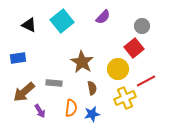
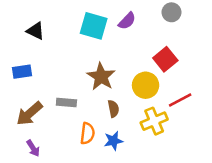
cyan square: (62, 21) -> (94, 26), moved, turned -35
gray circle: (142, 26) -> (171, 12), moved
purple arrow: (40, 111) -> (33, 148), moved

